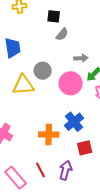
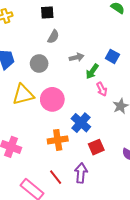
black square: (54, 16) -> (47, 13), moved
gray circle: (43, 71) -> (39, 64), moved
pink circle: (71, 83) -> (52, 99), moved

